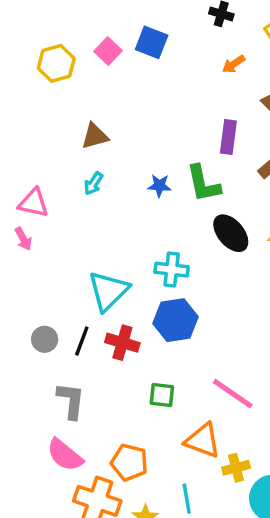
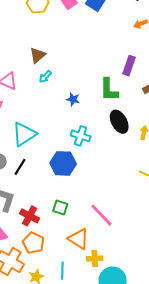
brown triangle: (95, 136) -> (37, 55), moved, turned -36
blue star: (159, 186) -> (73, 99), moved
cyan triangle: (108, 291) -> (24, 134), moved
blue hexagon: (175, 320) -> (63, 163), moved
red cross: (122, 343) -> (30, 216), moved

